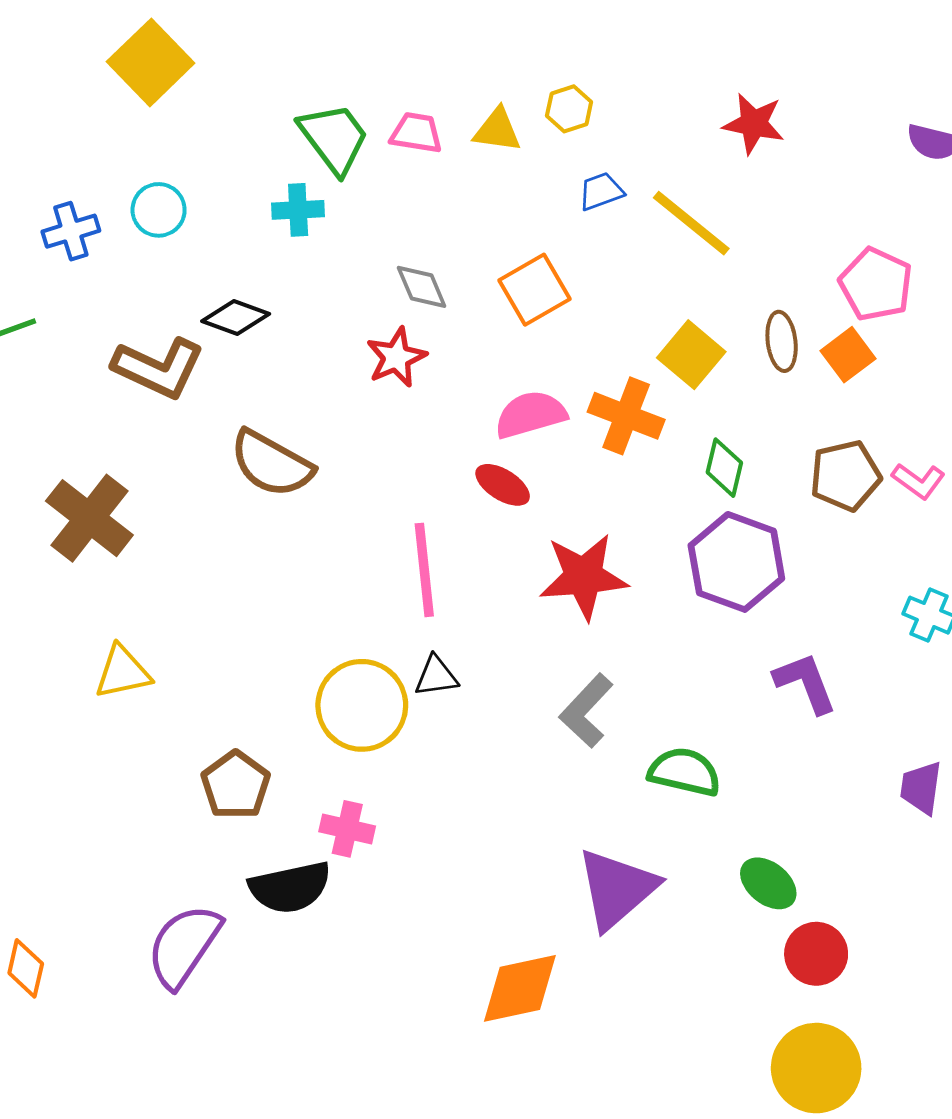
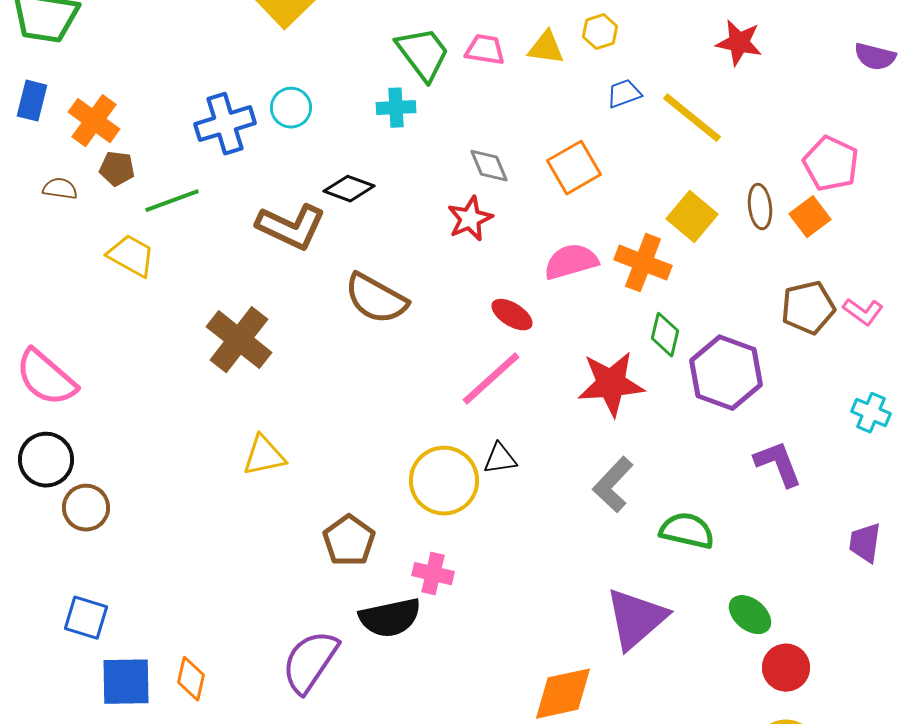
blue cross: (71, 231) -> (225, 124), size x1.4
green diamond: (724, 468) -> (665, 335), moved
red ellipse: (503, 485) -> (512, 315), moved
pink line: (424, 570) -> (491, 379), turned 54

